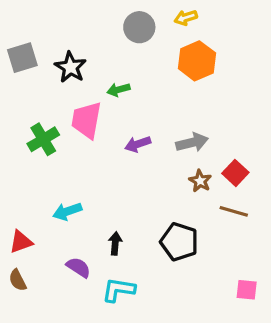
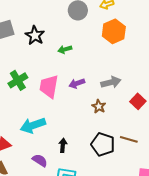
pink trapezoid: (86, 120) -> (49, 86), moved
brown star: (200, 181) -> (99, 106), moved
cyan arrow: (67, 211) -> (33, 125), size x1.4
brown line: (234, 211) -> (129, 139), moved

